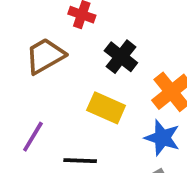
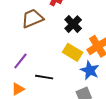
yellow rectangle: (106, 108) -> (73, 52), moved

